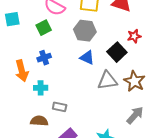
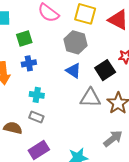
green square: (44, 28) -> (24, 39), moved
cyan cross: (41, 88) -> (37, 95), moved

